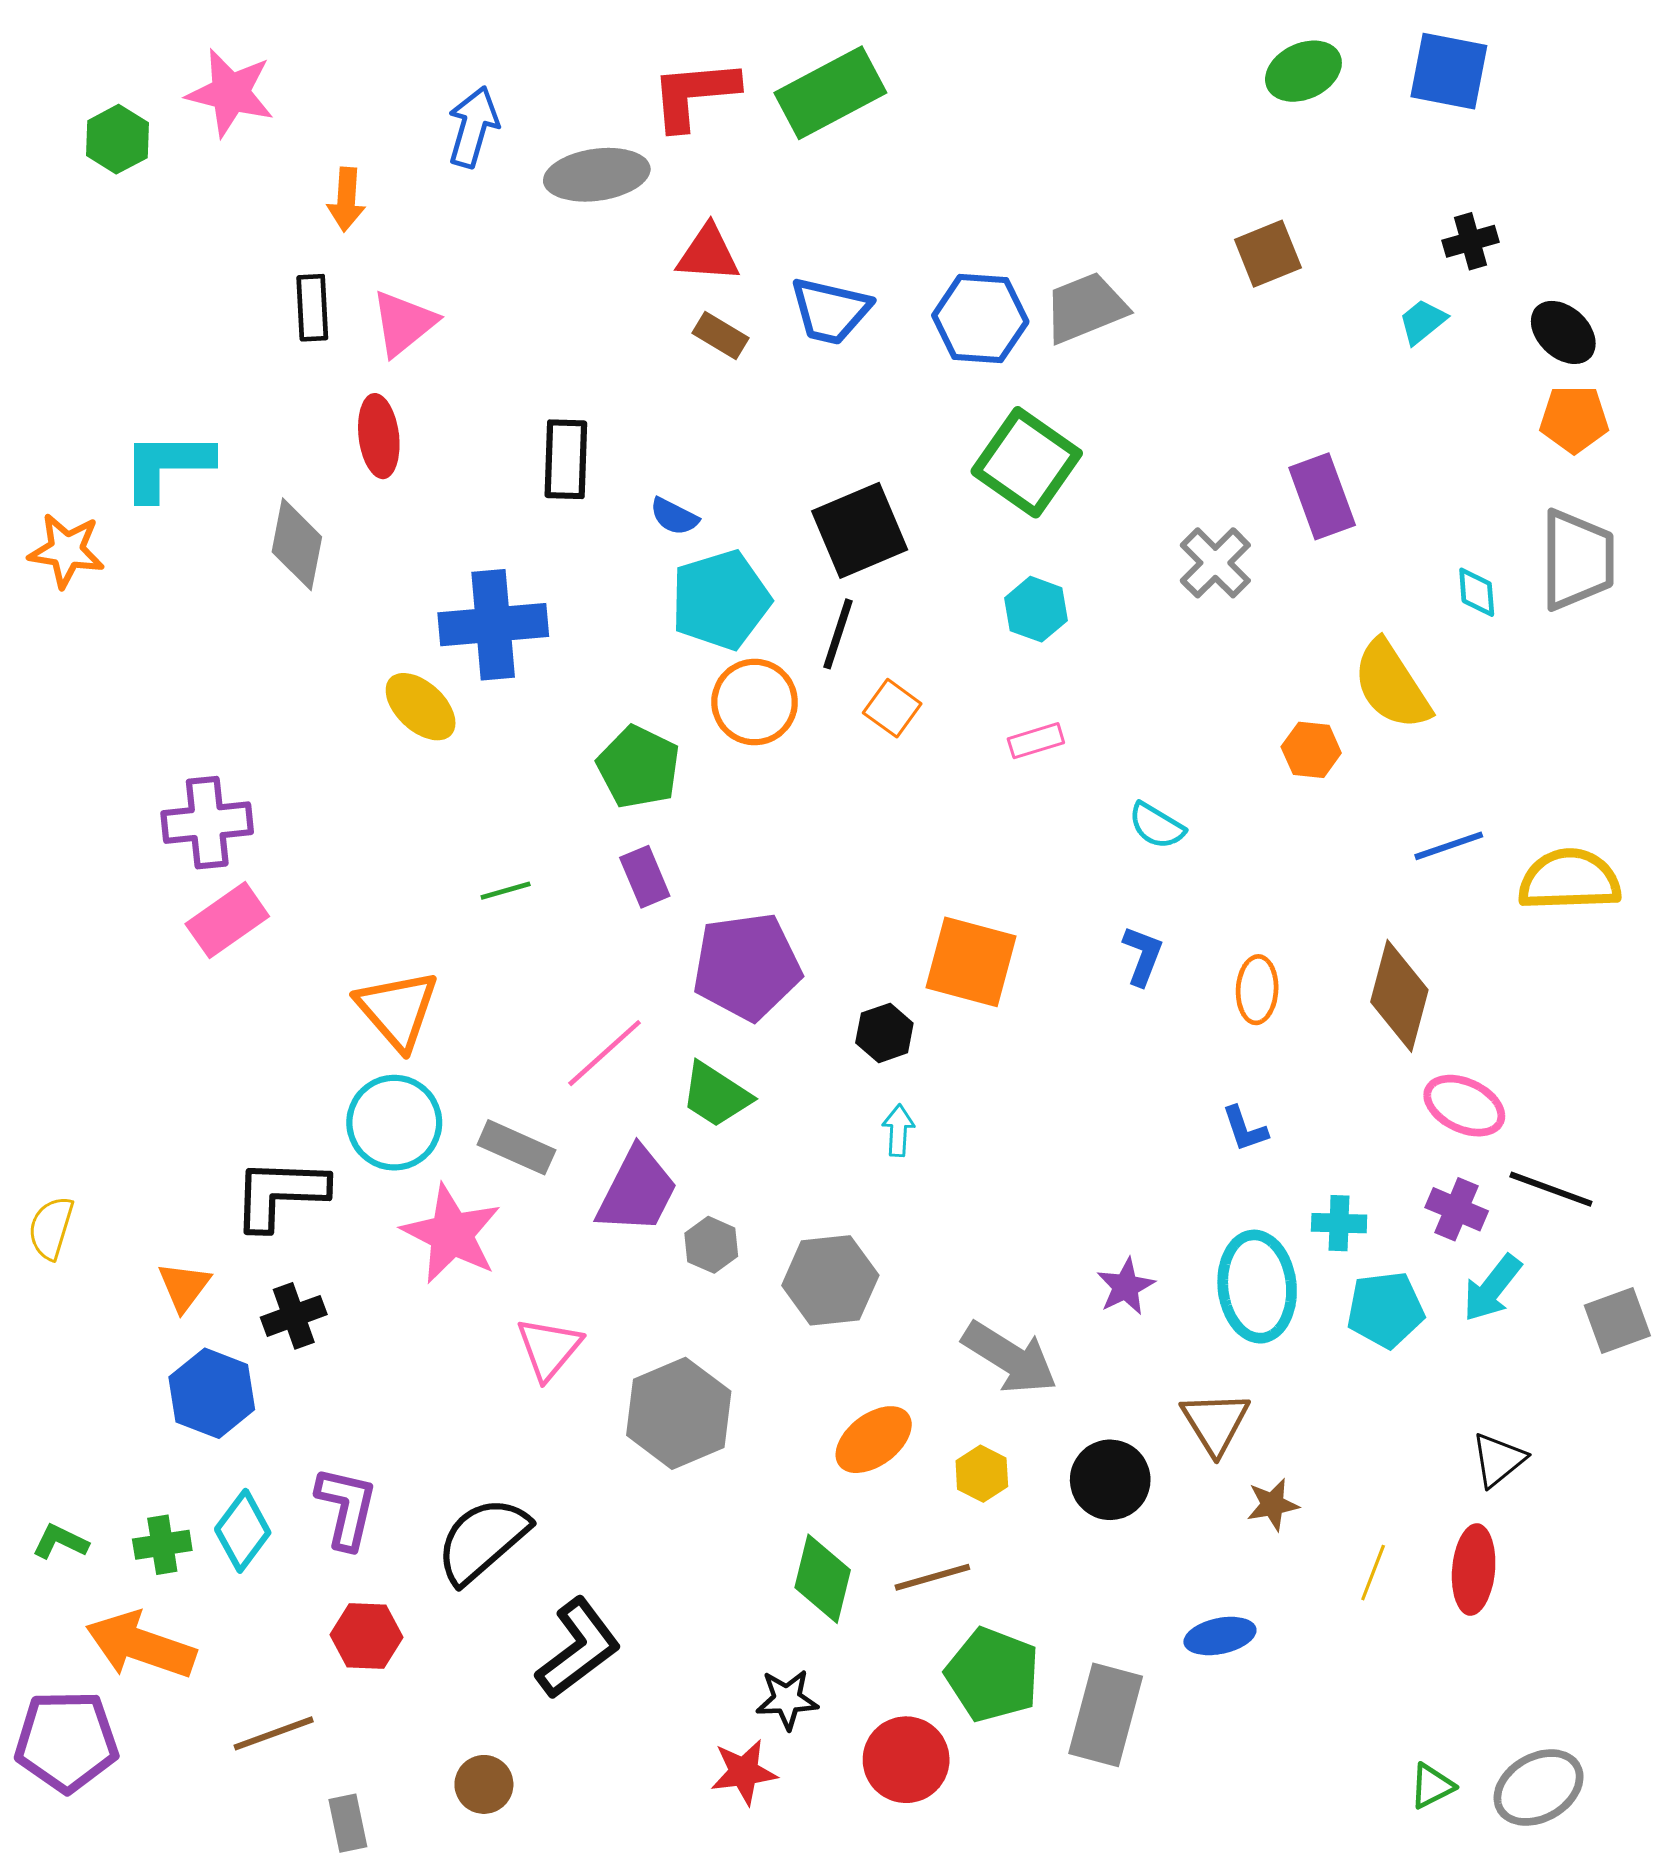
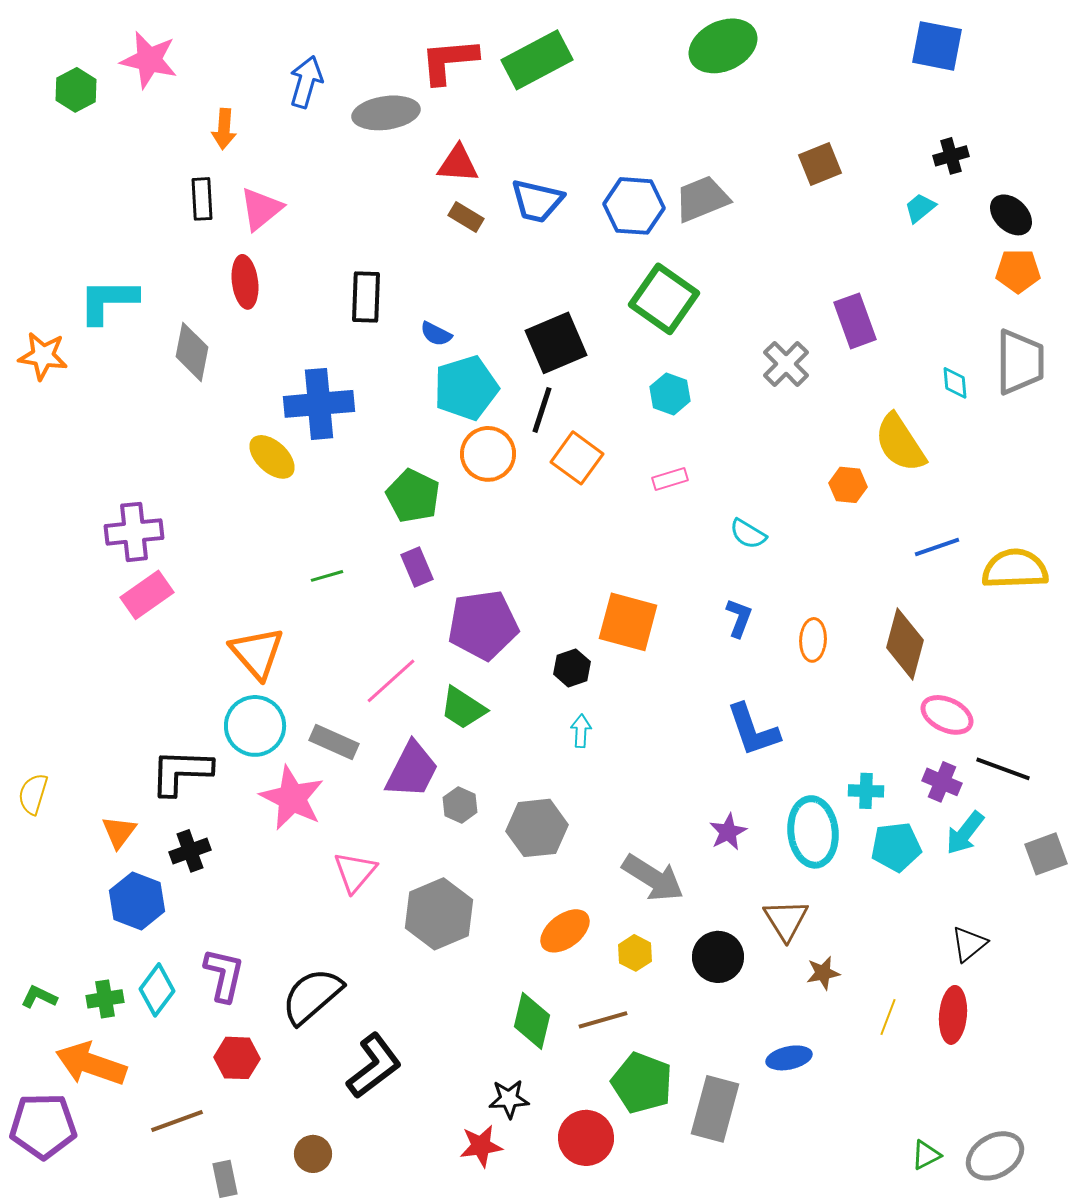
green ellipse: (1303, 71) -> (723, 46), moved, size x1.4
orange square: (892, 708) -> (577, 458), size x1.4
blue L-shape: (1245, 1129) -> (753, 730), moved, size x1.8

